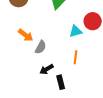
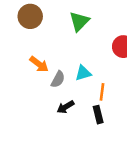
cyan triangle: (76, 31) -> (83, 73), moved
black rectangle: (61, 82) -> (98, 115), moved

